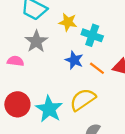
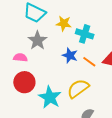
red circle: (17, 104) -> (24, 82), moved

